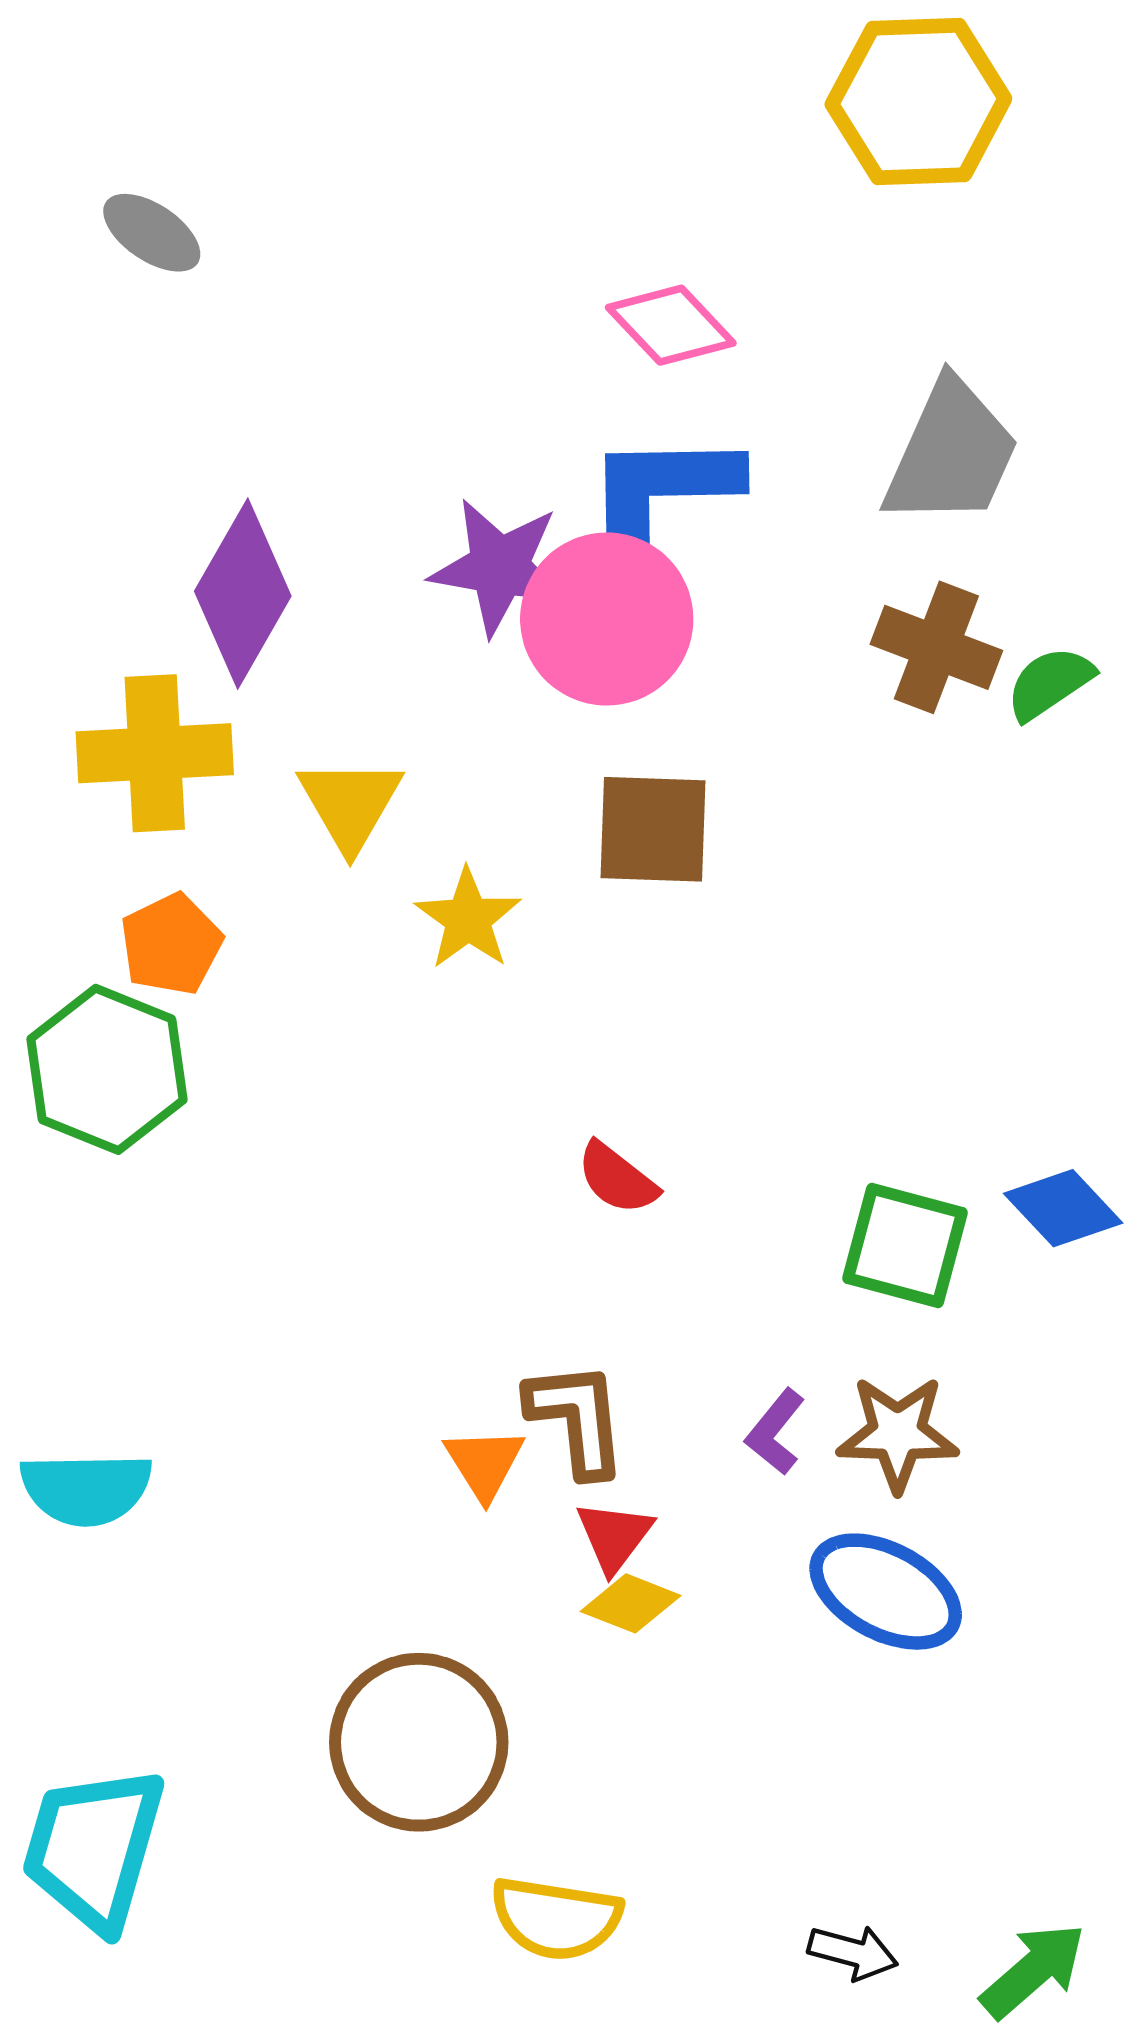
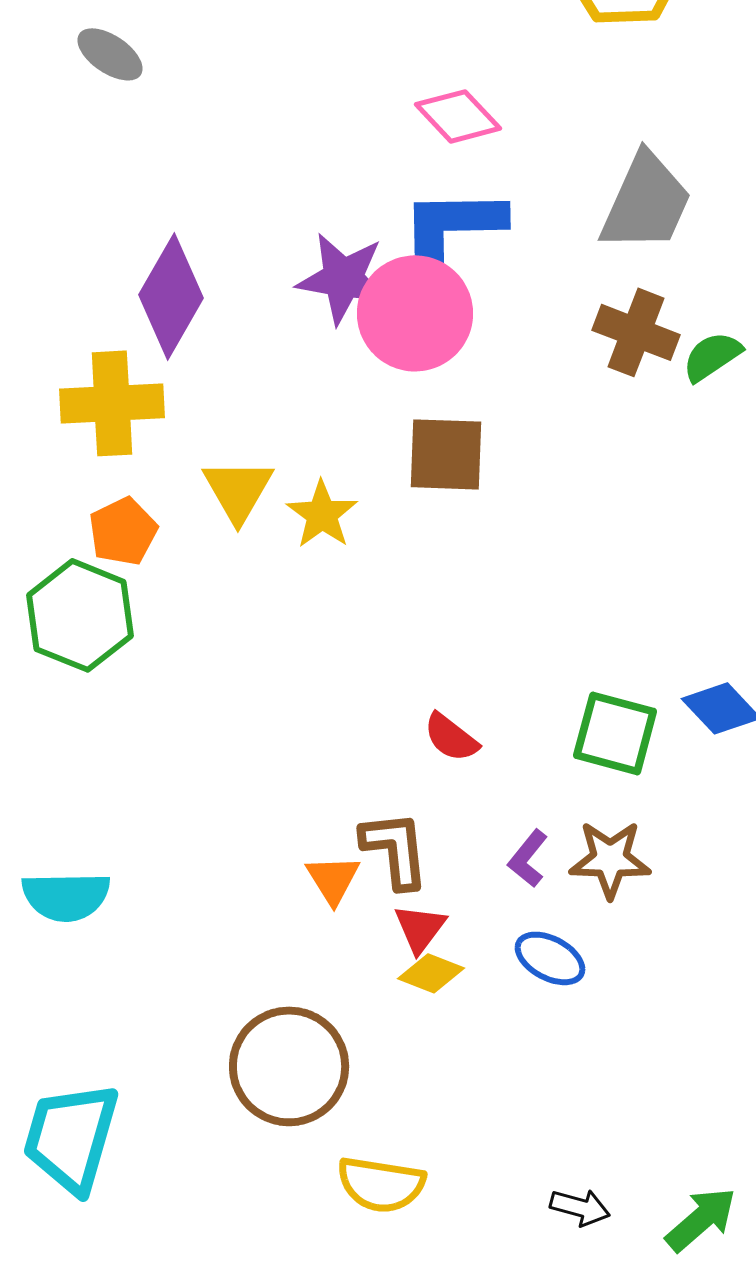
yellow triangle: (350, 804) -> (238, 490), moved
red semicircle: (617, 1178) -> (451, 737), moved
blue ellipse: (886, 1592) -> (550, 958), moved, size x0.7

